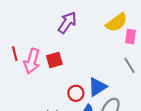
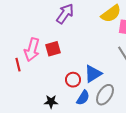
red line: (15, 54) -> (18, 65), moved

